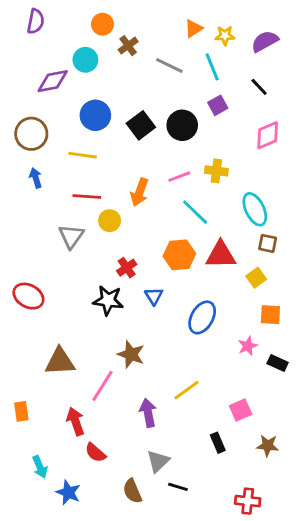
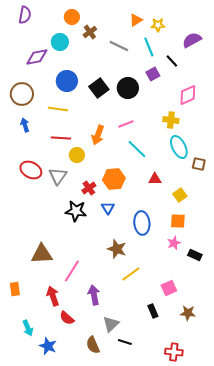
purple semicircle: (265, 41) -> (192, 40), moved
black line: (259, 87) -> (172, 61), moved
yellow cross: (216, 171) -> (171, 120), moved
gray triangle: (71, 236) -> (58, 176), moved
brown square: (268, 243) -> (199, 164), moved
orange hexagon: (179, 255) -> (114, 179), moved
red triangle: (221, 255) -> (155, 179), size x0.6
red ellipse: (28, 296) -> (31, 170), moved
orange square: (270, 315) -> (178, 221), moved
blue ellipse: (202, 317) -> (142, 223), turned -35
brown star: (131, 354) -> (117, 249), moved
purple arrow: (148, 413) -> (94, 295), moved

